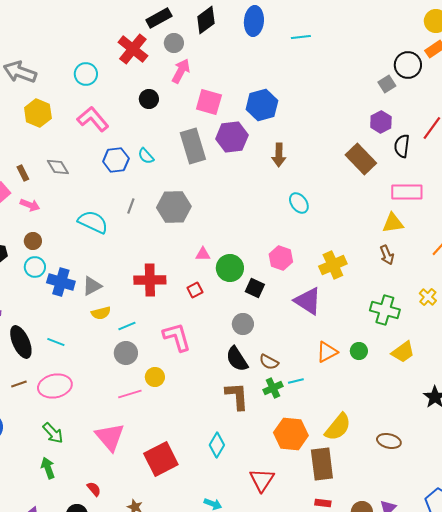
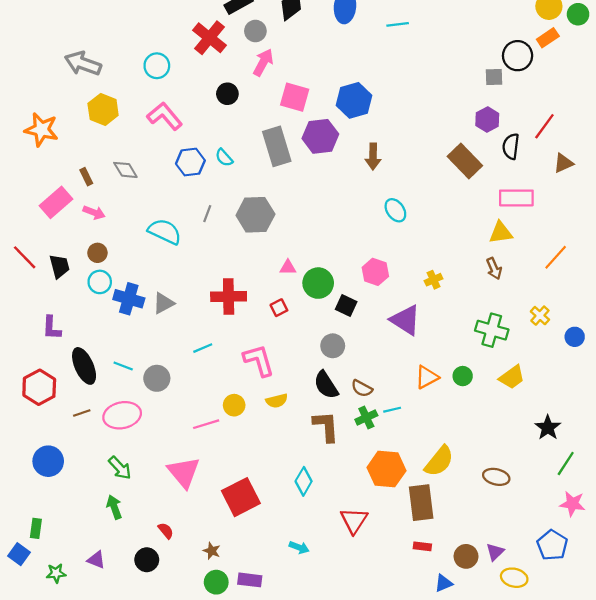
gray square: (387, 84) -> (494, 77), turned 30
yellow cross: (333, 265) -> (434, 280), size x0.6
yellow semicircle: (101, 313) -> (277, 401), moved
gray circle: (126, 353) -> (157, 378), moved

